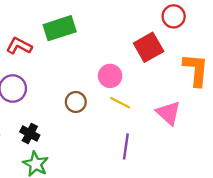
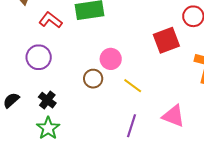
pink circle: (110, 76) -> (111, 59), moved
pink triangle: (168, 113) -> (173, 116), moved, turned -30

